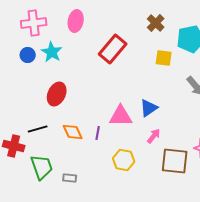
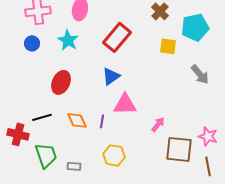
cyan star: (52, 52) -> (68, 40), moved
blue triangle: (149, 108) -> (111, 76), moved
yellow hexagon: (124, 160) -> (114, 155), moved

